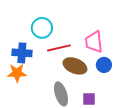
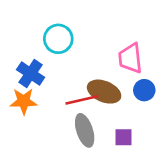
red line: (59, 48) -> (82, 100), moved
blue cross: (22, 53) -> (31, 74), turned 30

